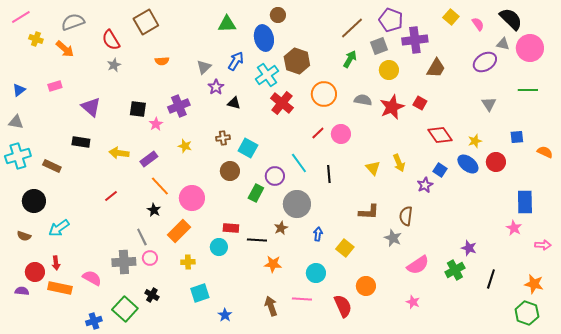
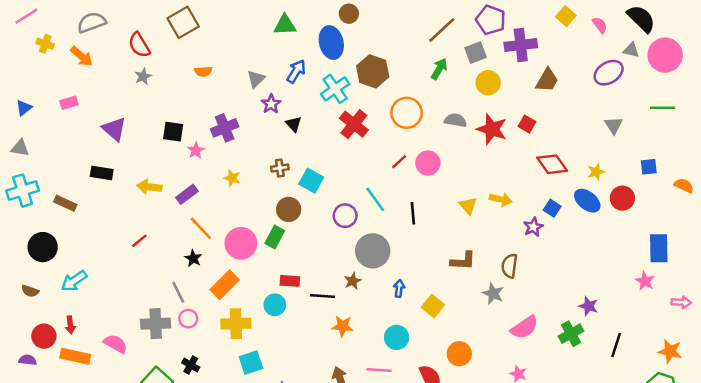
black triangle: (234, 103) -> (294, 124), turned 32
red star: (392, 107) -> (492, 129), turned -30
yellow arrow: (399, 163) -> (501, 199), turned -54
green rectangle: (256, 193) -> (275, 237), moved
yellow cross: (188, 262) -> (236, 324), size x1.6

